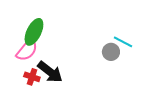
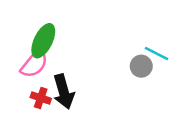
black arrow: (50, 72) -> (64, 92), turned 36

